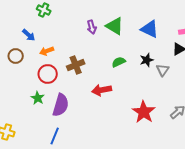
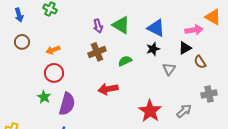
blue arrow: (29, 35) -> (19, 15), moved, turned 32
brown circle: (16, 56) -> (22, 42), moved
black star: (147, 60) -> (153, 49), moved
brown cross: (76, 65) -> (97, 52), moved

